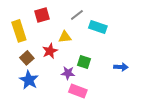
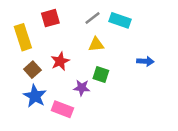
cyan rectangle: (98, 27) -> (120, 20), moved
yellow triangle: (65, 37) -> (96, 44), moved
blue arrow: (121, 67) -> (145, 61), moved
pink rectangle: (78, 91) -> (62, 109), moved

